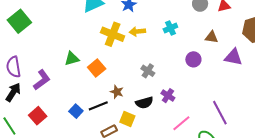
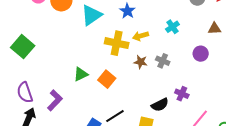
gray cross: (148, 71) -> (163, 61), moved
brown star: (117, 92) -> (141, 62), moved

